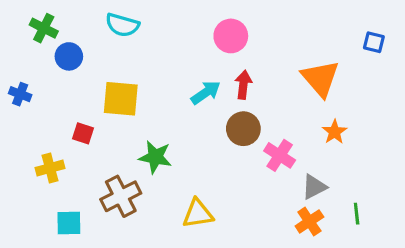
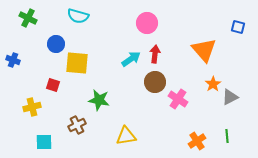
blue circle: (69, 56) -> (56, 44), moved
gray triangle: (314, 187) -> (230, 97), moved
brown cross: (121, 196) -> (77, 125), size x0.7

